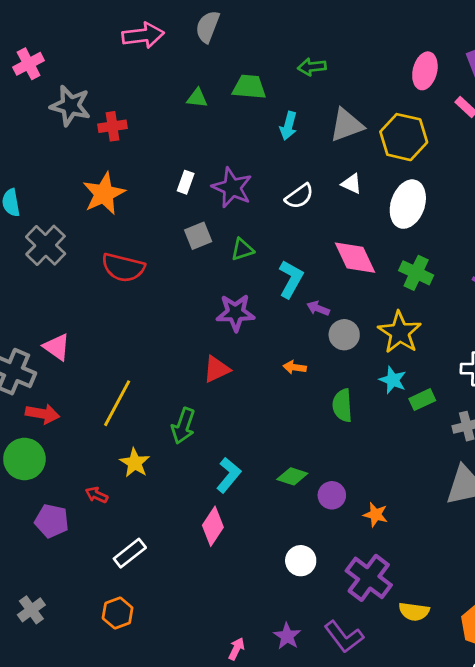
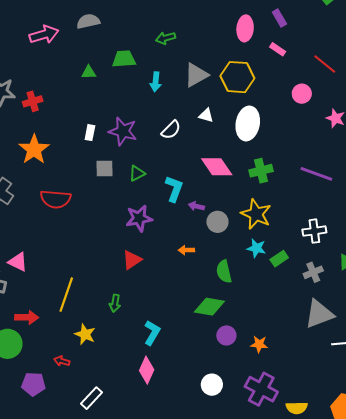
gray semicircle: (208, 27) -> (88, 21), turned 65
gray square: (198, 236) -> (105, 169), turned 30
green cross: (416, 273) -> (261, 171), turned -30
red arrow: (43, 414) -> (27, 317), moved
green arrow: (183, 426) -> (115, 303), size x0.7
green diamond: (292, 476) -> (209, 307), moved, size x1.4

